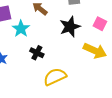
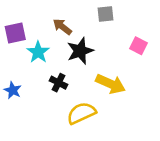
black star: (70, 27) -> (80, 51), moved
yellow arrow: (95, 51) -> (111, 84), moved

